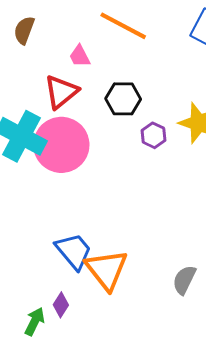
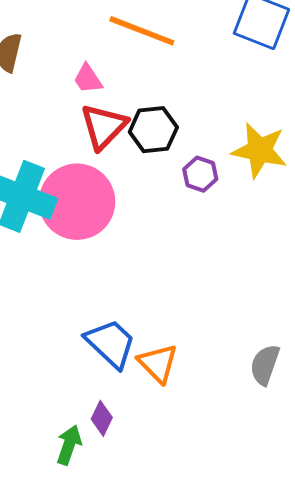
red triangle: (61, 92) -> (104, 126), moved
orange triangle: (106, 270) -> (158, 363), size x0.7

